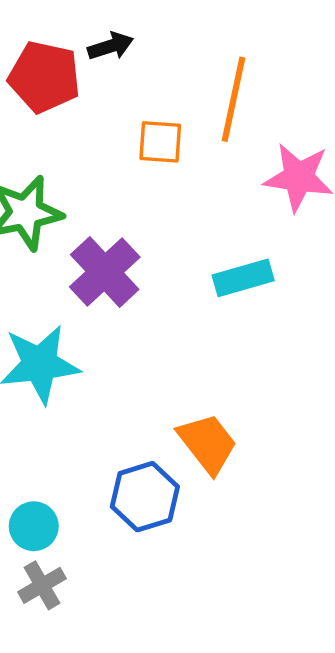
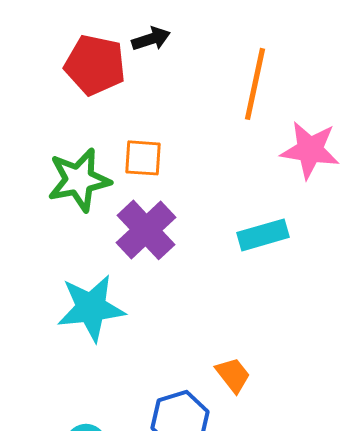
orange square: (160, 142) -> (143, 158), moved
orange trapezoid: (208, 443) -> (233, 375), size x0.7

